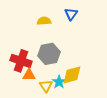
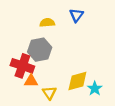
gray hexagon: (49, 54) -> (40, 50), moved
cyan star: (59, 82) -> (95, 89), moved

